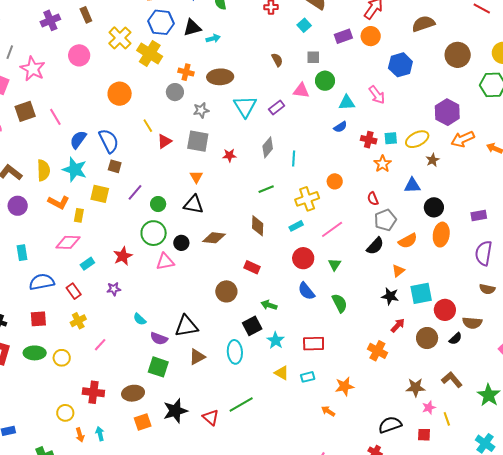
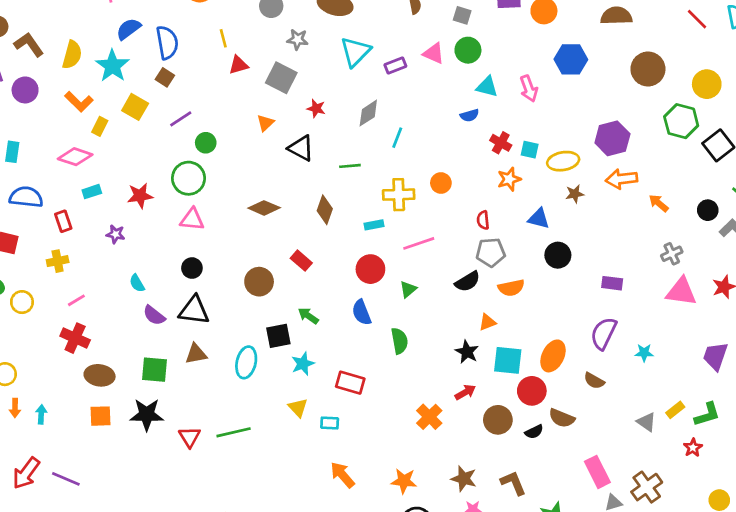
black triangle: (194, 205) -> (301, 148), moved
orange ellipse: (441, 235) -> (553, 356), moved
black circle: (181, 243) -> (192, 268), moved
green square: (158, 367) -> (154, 370), moved, turned -30
orange star: (345, 386) -> (404, 481), moved
red cross: (93, 392) -> (75, 338), moved
orange arrow: (328, 411) -> (343, 475), size x1.5

